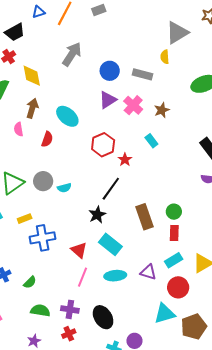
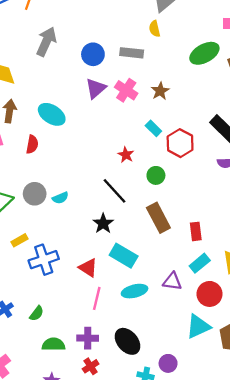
red hexagon: (103, 145) -> (180, 143), moved
black line: (111, 189) -> (114, 191), turned -70
green circle: (174, 212) -> (156, 175), moved

